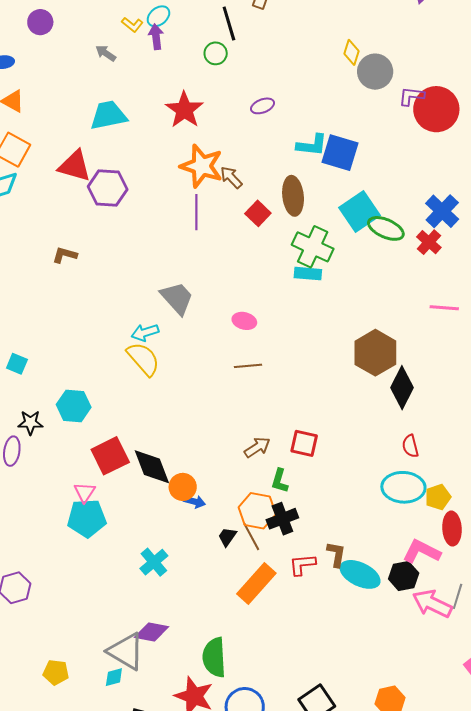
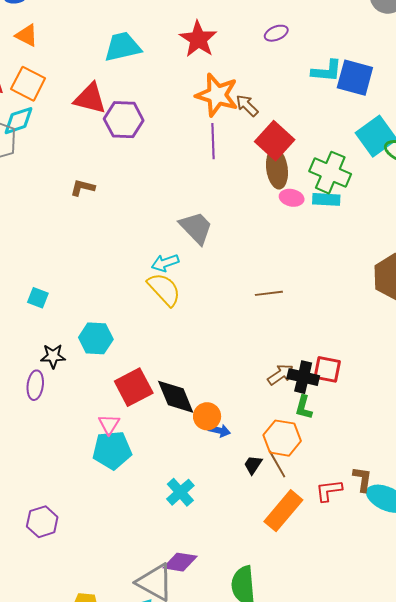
brown ellipse: (293, 196) -> (277, 169), moved
red square: (258, 213) -> (275, 141), size x1.5
pink ellipse: (244, 321) -> (292, 198), moved
black cross: (282, 519) -> (303, 377), moved, turned 36

